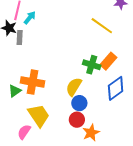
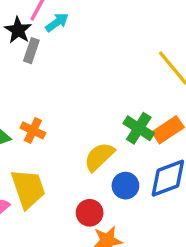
orange cross: (33, 82) -> (33, 130), size x0.6
blue circle: (79, 103) -> (125, 186), moved

